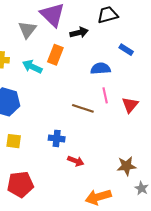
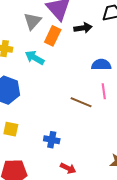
orange rectangle: (55, 55) -> (53, 36), moved
blue cross: (57, 138) -> (52, 140), moved
red arrow: (76, 161) -> (68, 168), moved

